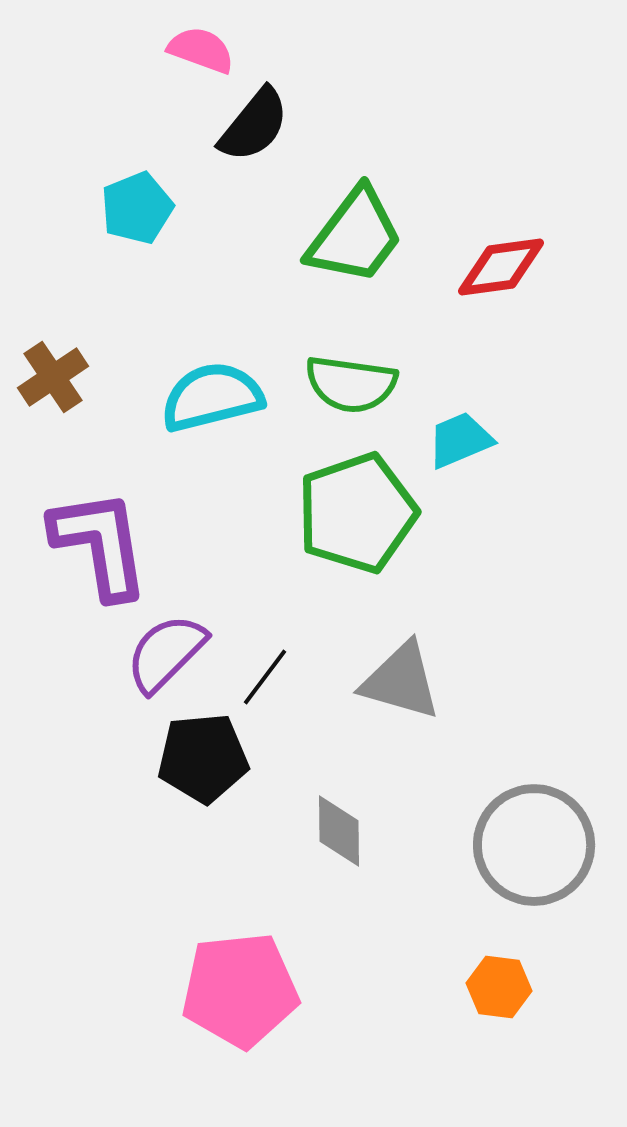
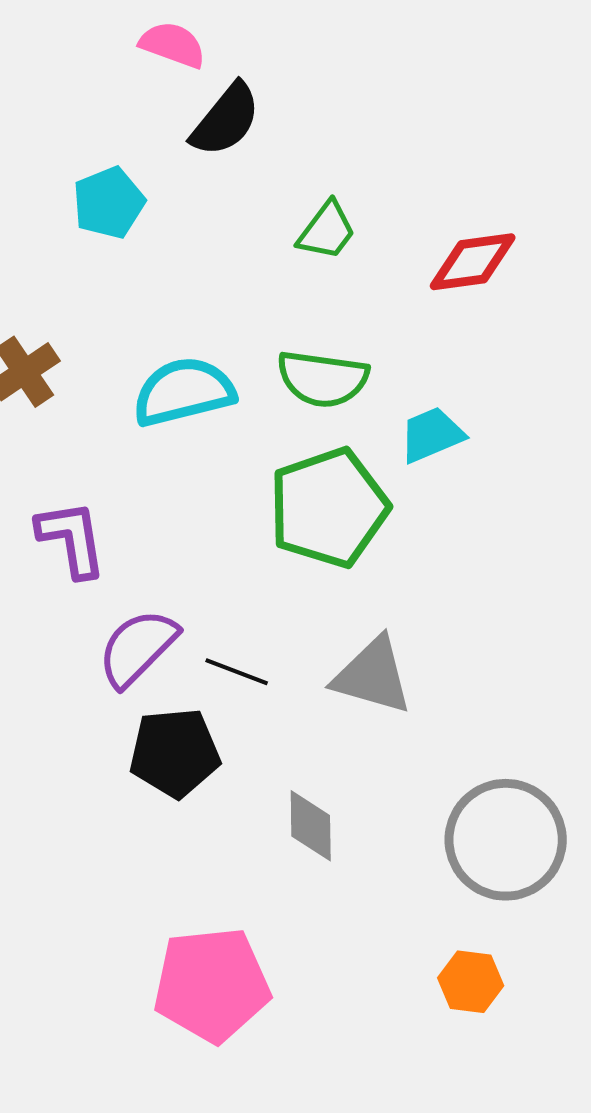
green trapezoid: (355, 236) -> (327, 231), size x0.6
purple L-shape: (100, 544) -> (72, 539), size x0.7
black line: (265, 677) -> (237, 672), turned 74

